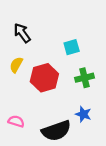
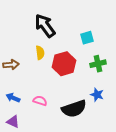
black arrow: (22, 33) -> (45, 26), size x1.4
yellow semicircle: (16, 65) -> (40, 53), turned 144

